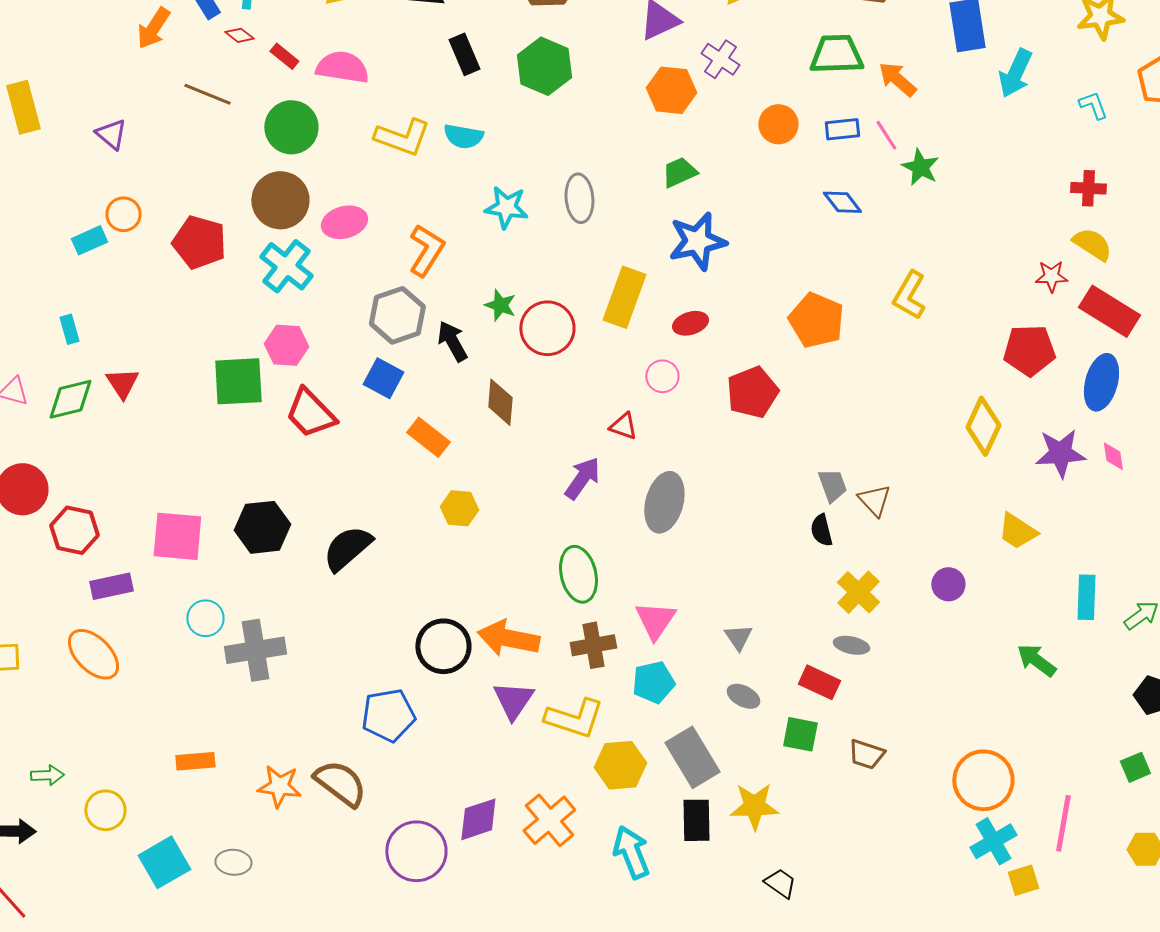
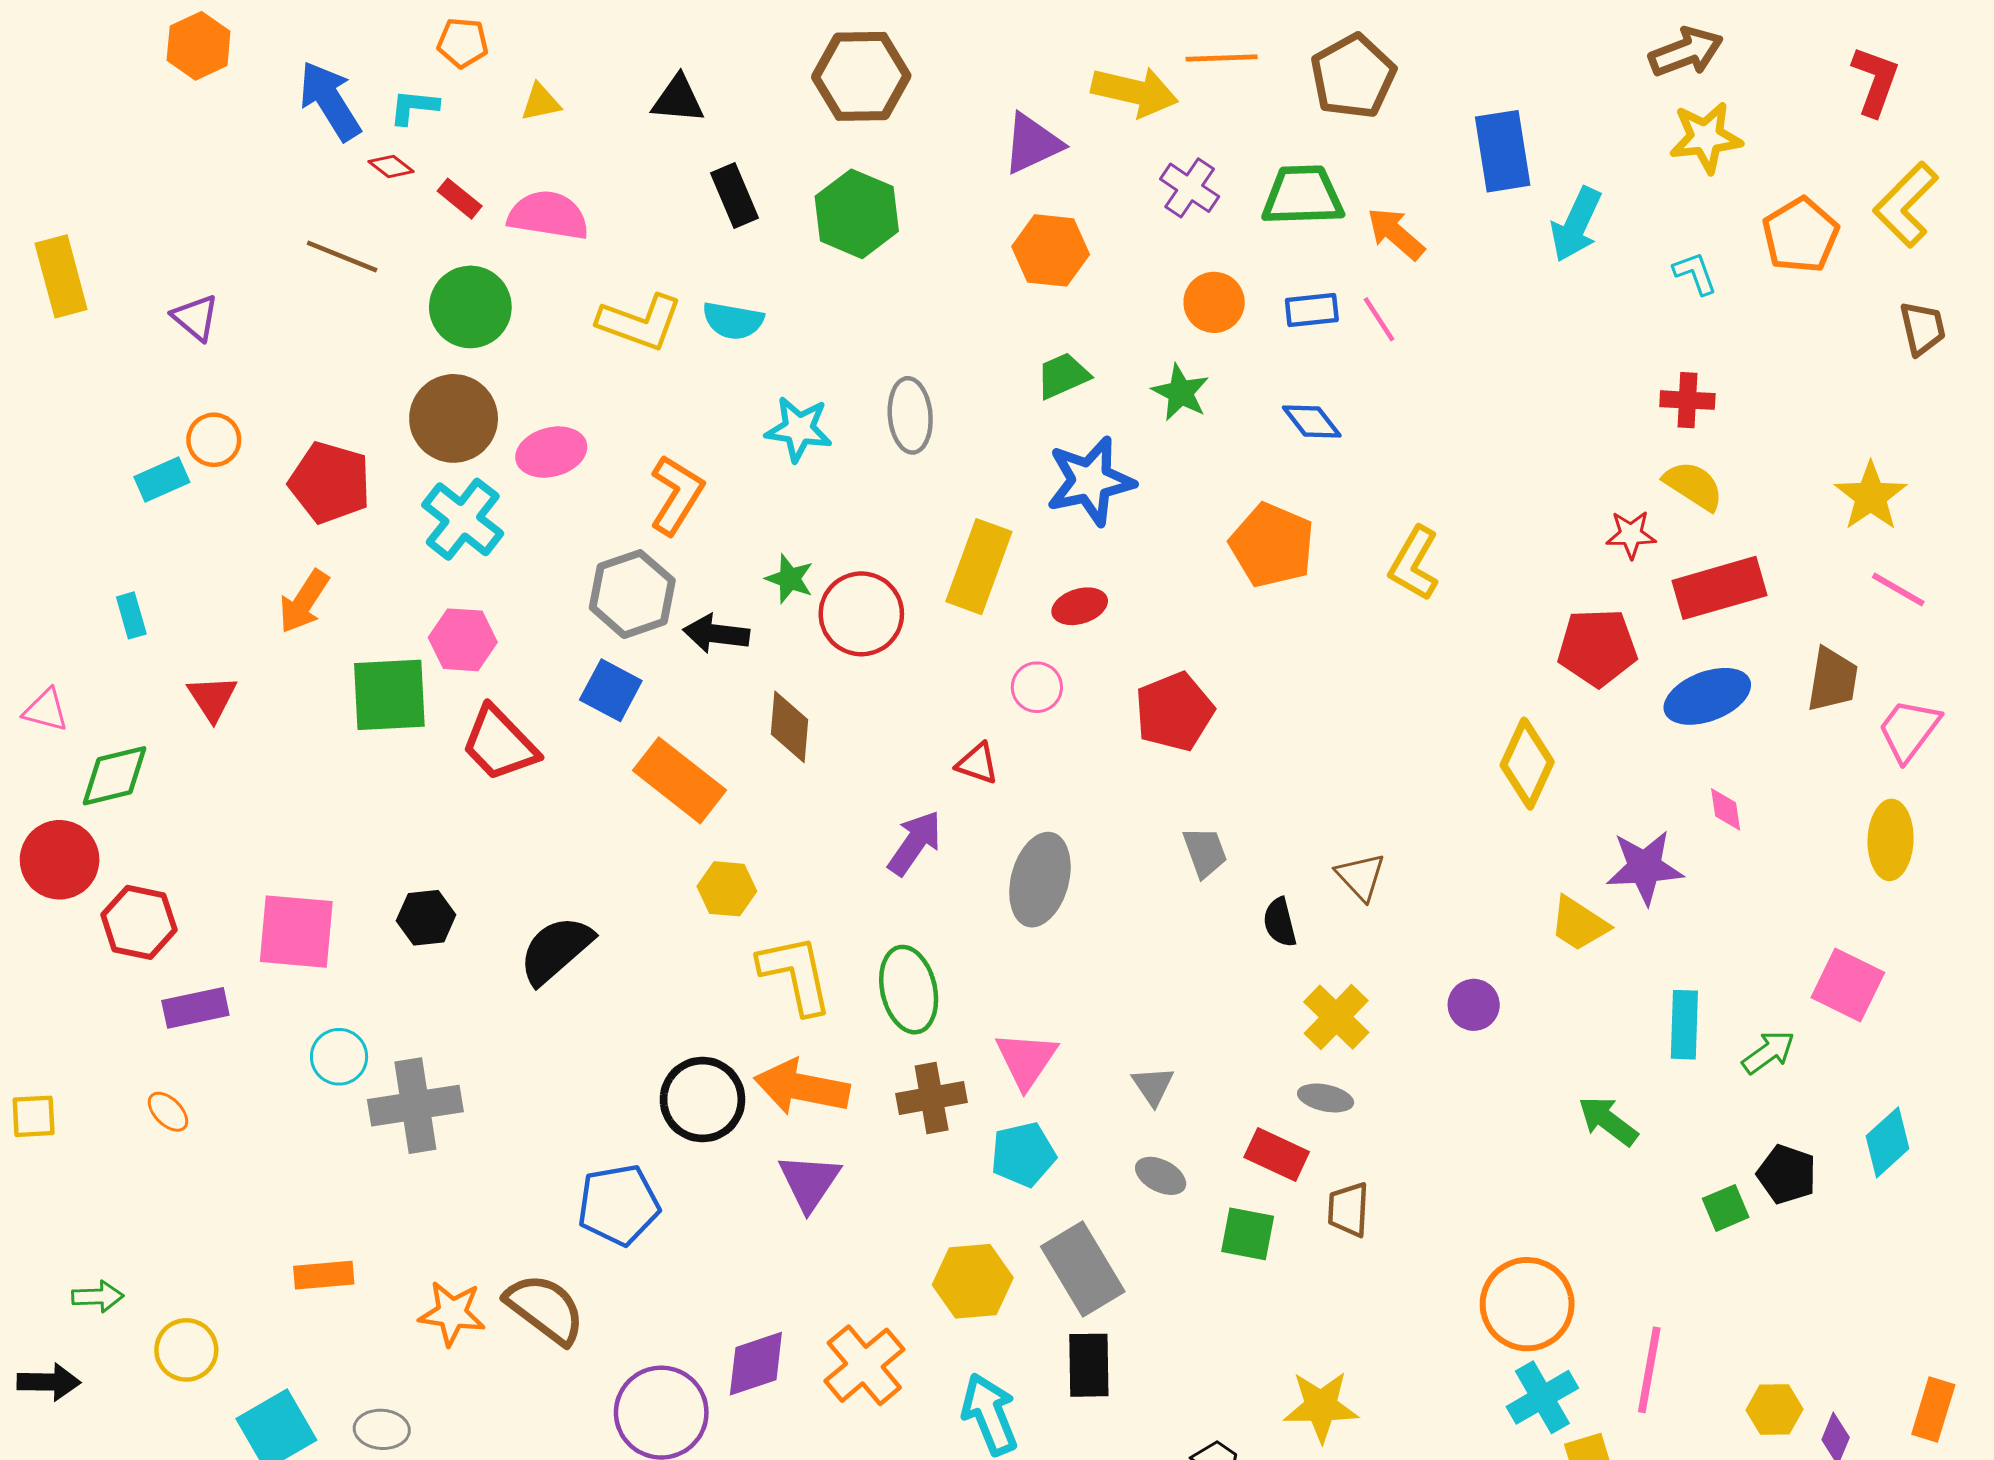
orange arrow: (153, 28) -> (304, 602), moved
purple cross: (720, 59) -> (1190, 188), moved
green star: (920, 167) -> (1180, 392), moved
red rectangle: (1109, 311) -> (1720, 588), turned -48
orange pentagon: (816, 320) -> (1272, 545), moved
black arrow: (452, 341) -> (716, 634), turned -54
blue ellipse: (1101, 382) -> (1707, 696), turned 54
green diamond: (70, 399) -> (115, 776), moved
orange rectangle: (428, 437) -> (680, 780), size x1.4
purple star: (1060, 453) -> (1645, 867), moved
gray trapezoid: (832, 485) -> (1205, 852), moved
black hexagon: (262, 527) -> (426, 918), size x0.7
orange ellipse: (93, 654) -> (168, 1112), size x0.5
yellow L-shape: (574, 718) -> (796, 974), moved, turned -120
brown trapezoid: (866, 754) -> (1348, 1209), moved, turned 75
green square: (1135, 767) -> (1726, 1208), moved
yellow star: (754, 806) -> (1321, 1406), moved

